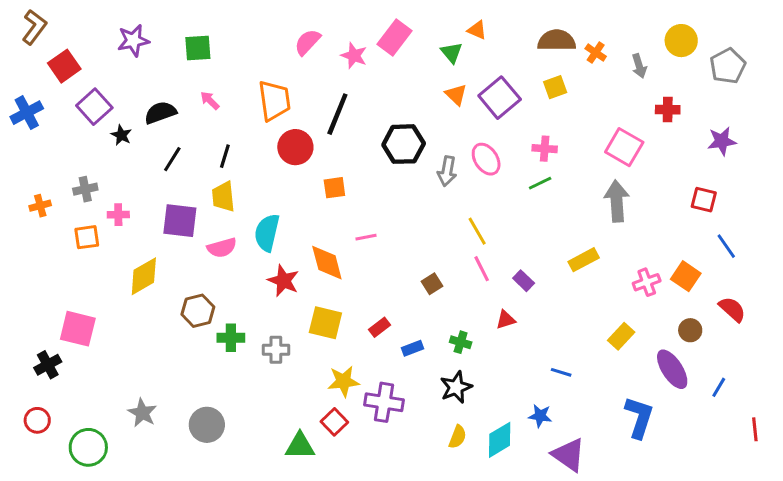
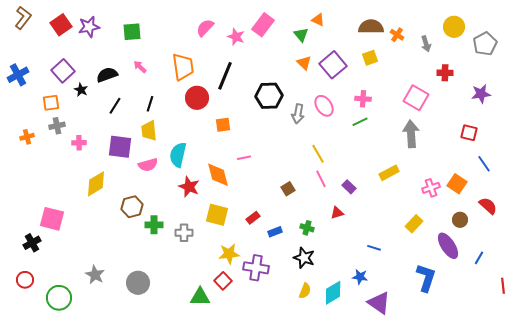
red square: (64, 66) -> (61, 25), moved
orange square: (87, 237) -> (51, 103), moved
black star: (456, 387) -> (304, 258), turned -30

